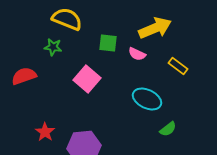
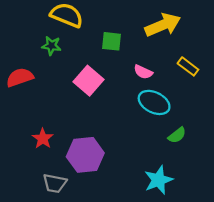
pink semicircle: (137, 54) -> (143, 72), moved

